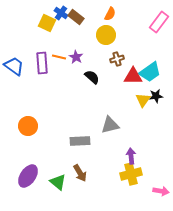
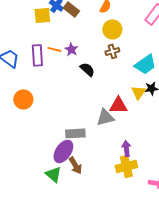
yellow square: (47, 23) -> (42, 15), turned -30
yellow circle: (106, 35) -> (112, 29), moved
red triangle: (133, 76) -> (118, 105), moved
orange circle: (28, 126) -> (23, 99), moved
purple ellipse: (28, 176) -> (63, 151), moved

